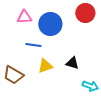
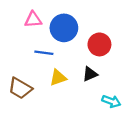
red circle: (85, 13) -> (99, 44), moved
black triangle: (72, 63) -> (90, 74), turned -40

